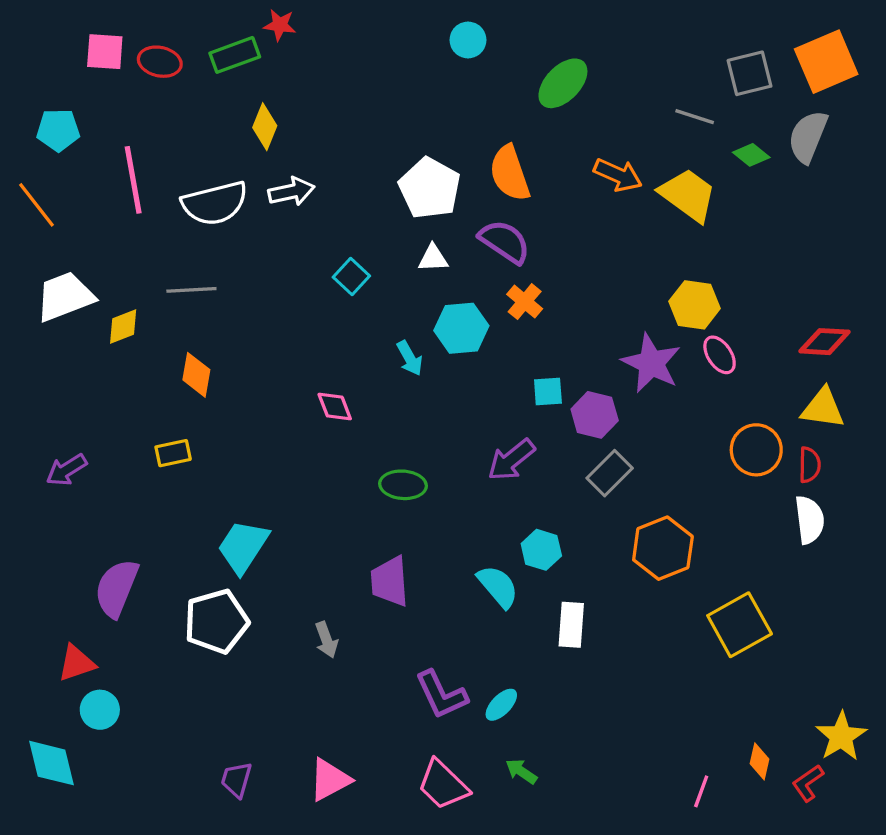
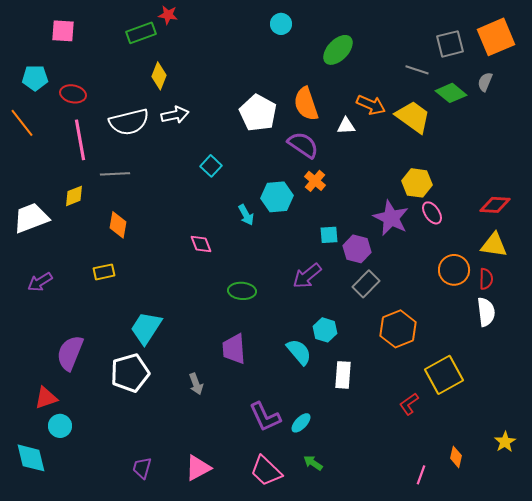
red ellipse: (160, 62) -> (73, 94), moved
gray semicircle: (808, 137) -> (485, 82), size x0.6
green diamond: (751, 155) -> (451, 93), size x1.4
pink line: (133, 180) -> (80, 140), moved
white triangle: (433, 258) -> (346, 126), moved
white trapezoid: (65, 297) -> (31, 218), moved
yellow star: (841, 736) -> (505, 442), size x0.7
red L-shape: (808, 783) -> (409, 404), moved

